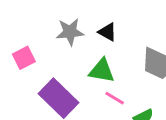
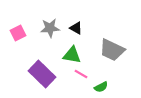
pink square: (24, 58) -> (18, 33), moved

